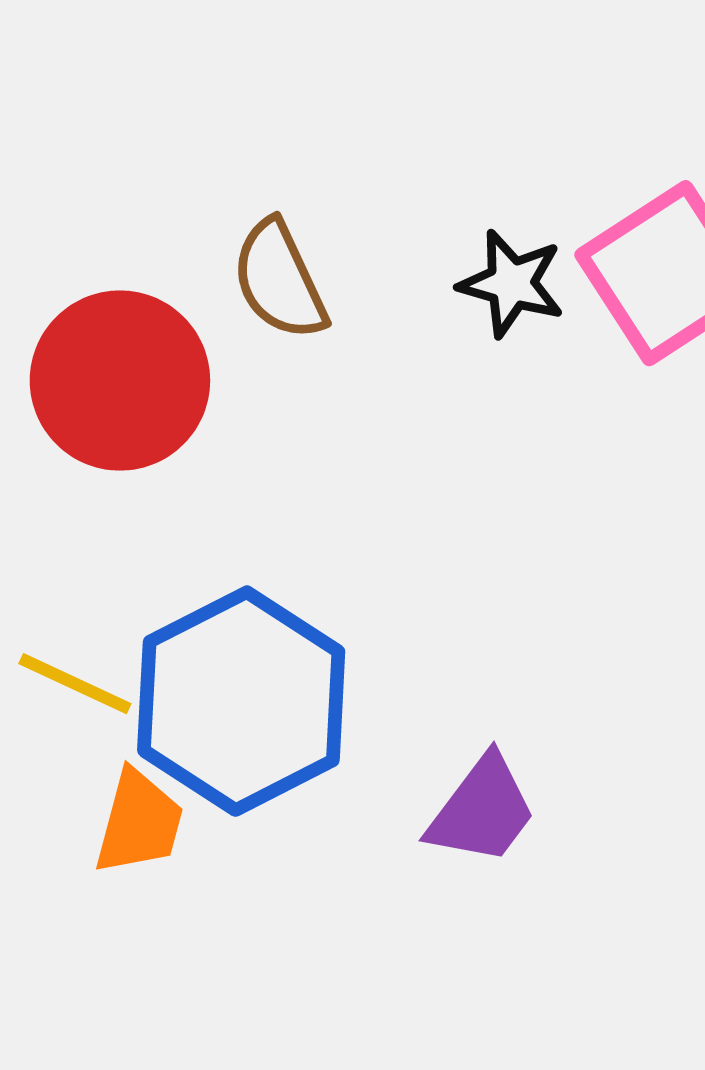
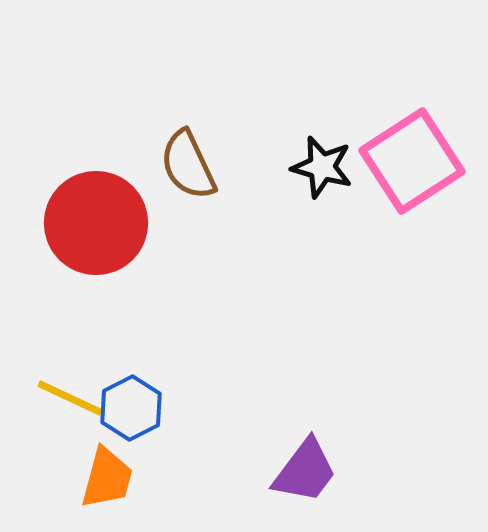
blue hexagon: (241, 701) -> (131, 408), moved, size x0.5

